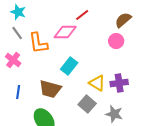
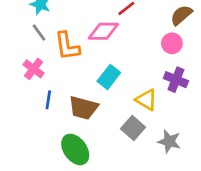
purple cross: (119, 83) -> (176, 80), moved, turned 30
blue line: (18, 92) -> (48, 100), moved

